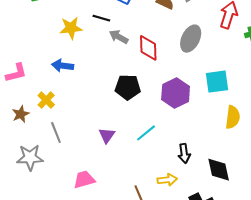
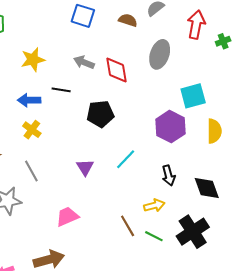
black line: (101, 18) -> (61, 90), moved
purple hexagon: (176, 93) -> (170, 127), moved
yellow cross: (46, 100) -> (32, 130), moved

